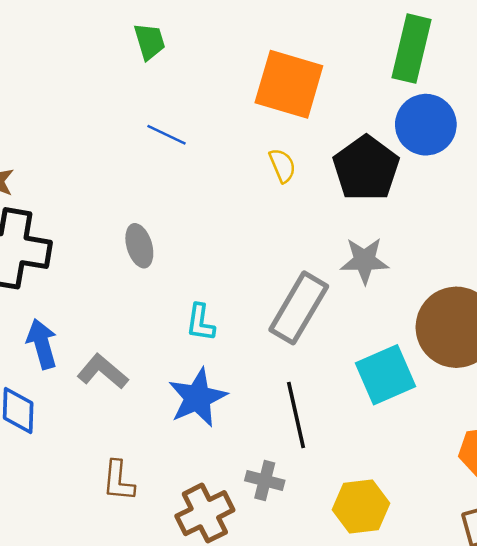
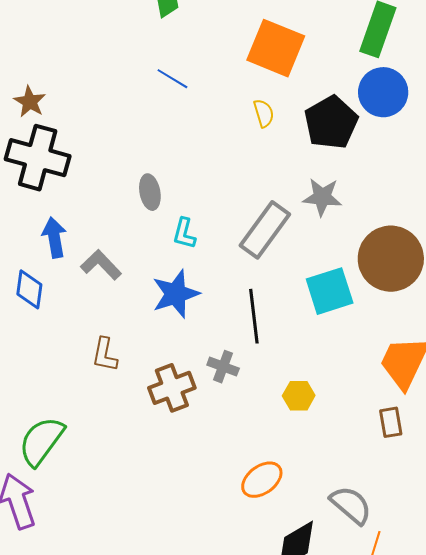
gray ellipse: (139, 246) -> (150, 192), moved
yellow hexagon: (361, 507) -> (299, 396), size x0.7

